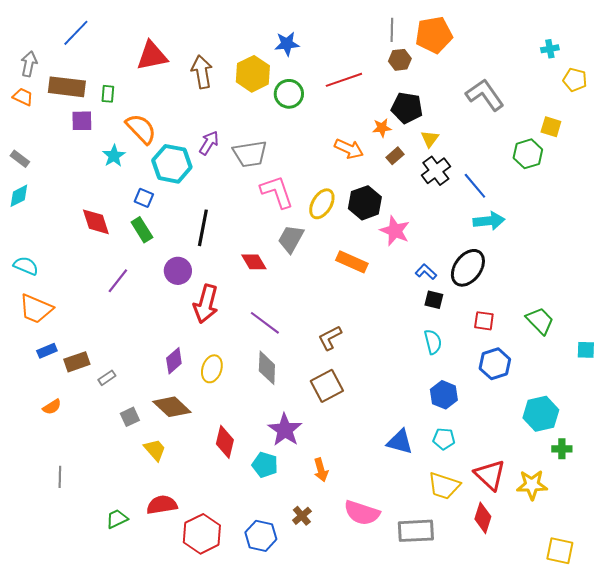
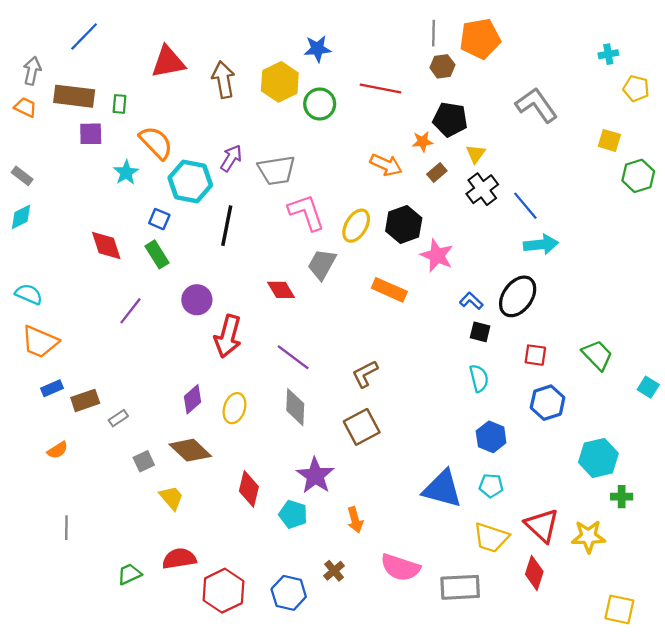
red line: (344, 80) -> (380, 88), turned 30
green hexagon: (528, 154) -> (638, 176), moved
black line: (203, 228) -> (227, 226), moved
cyan square: (586, 350) -> (648, 387), turned 30
blue triangle: (400, 442) -> (442, 489), size x1.4

